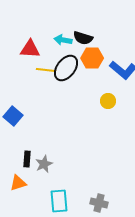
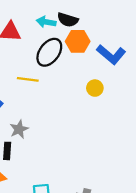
yellow line: (46, 70) -> (28, 79), moved
gray star: (44, 164) -> (19, 129), moved

